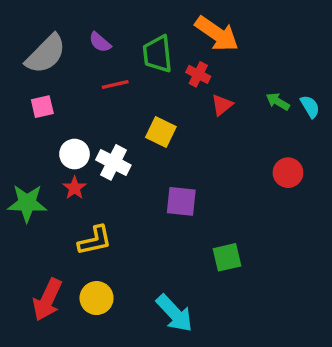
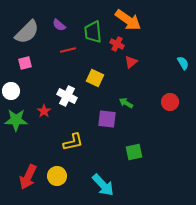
green arrow: (278, 101) -> (126, 103), moved
white circle: (75, 154) -> (11, 91), moved
yellow L-shape: (95, 240) -> (73, 142), moved

